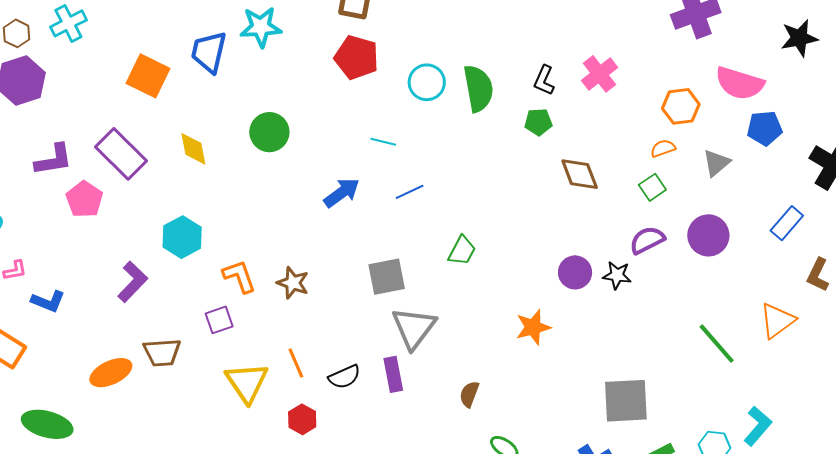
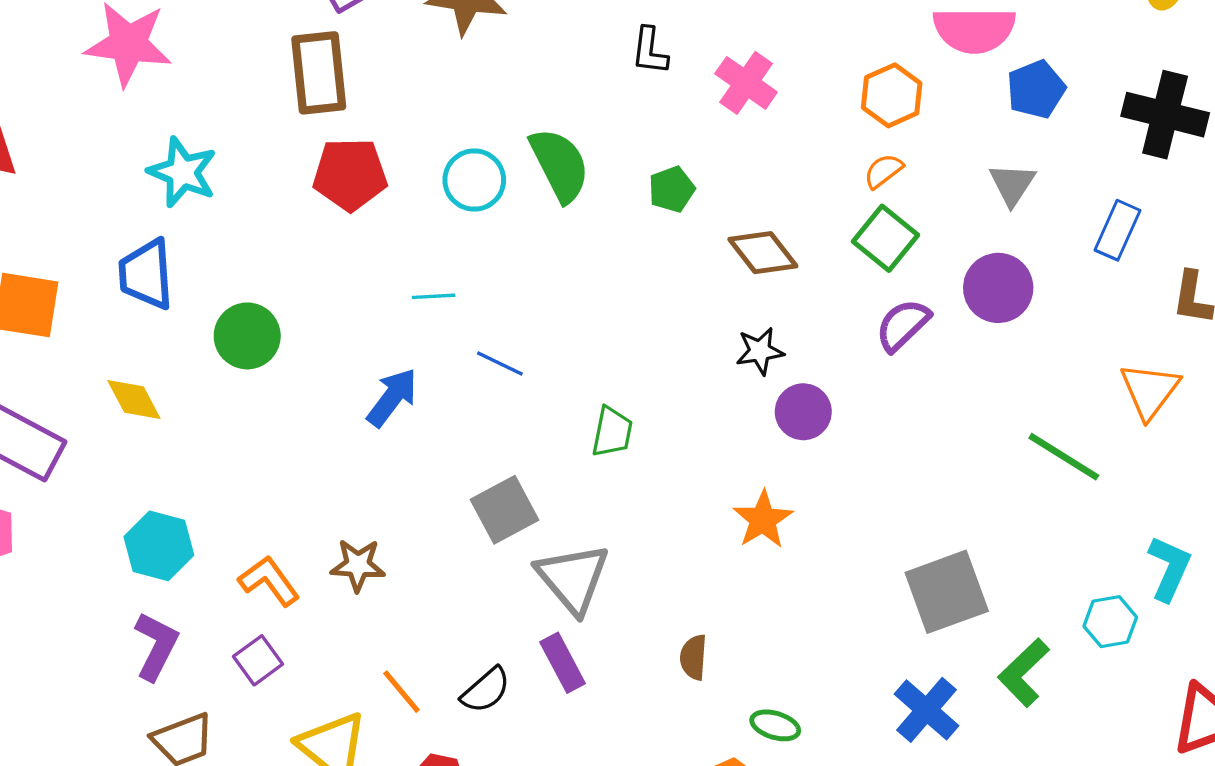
cyan star: (261, 27) -> (182, 172), turned -30
blue trapezoid: (209, 52) -> (146, 274), moved
black L-shape: (544, 80) -> (650, 51), moved
gray triangle: (716, 163) -> (1012, 184), moved
green square: (652, 187) -> (886, 238), size x1.4
blue line: (410, 192) -> (500, 363), turned 68
black star: (617, 275) -> (760, 351), moved
purple L-shape: (133, 282) -> (156, 646), moved

